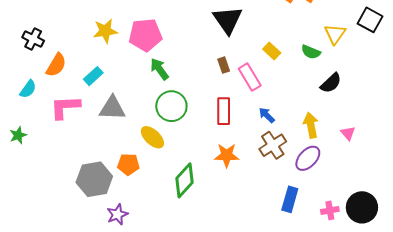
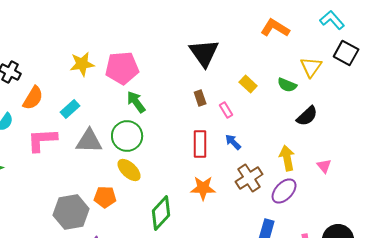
pink rectangle: (250, 77) -> (226, 110), size x0.6
green circle: (171, 106) -> (127, 136), moved
blue arrow: (267, 115) -> (233, 142), moved

